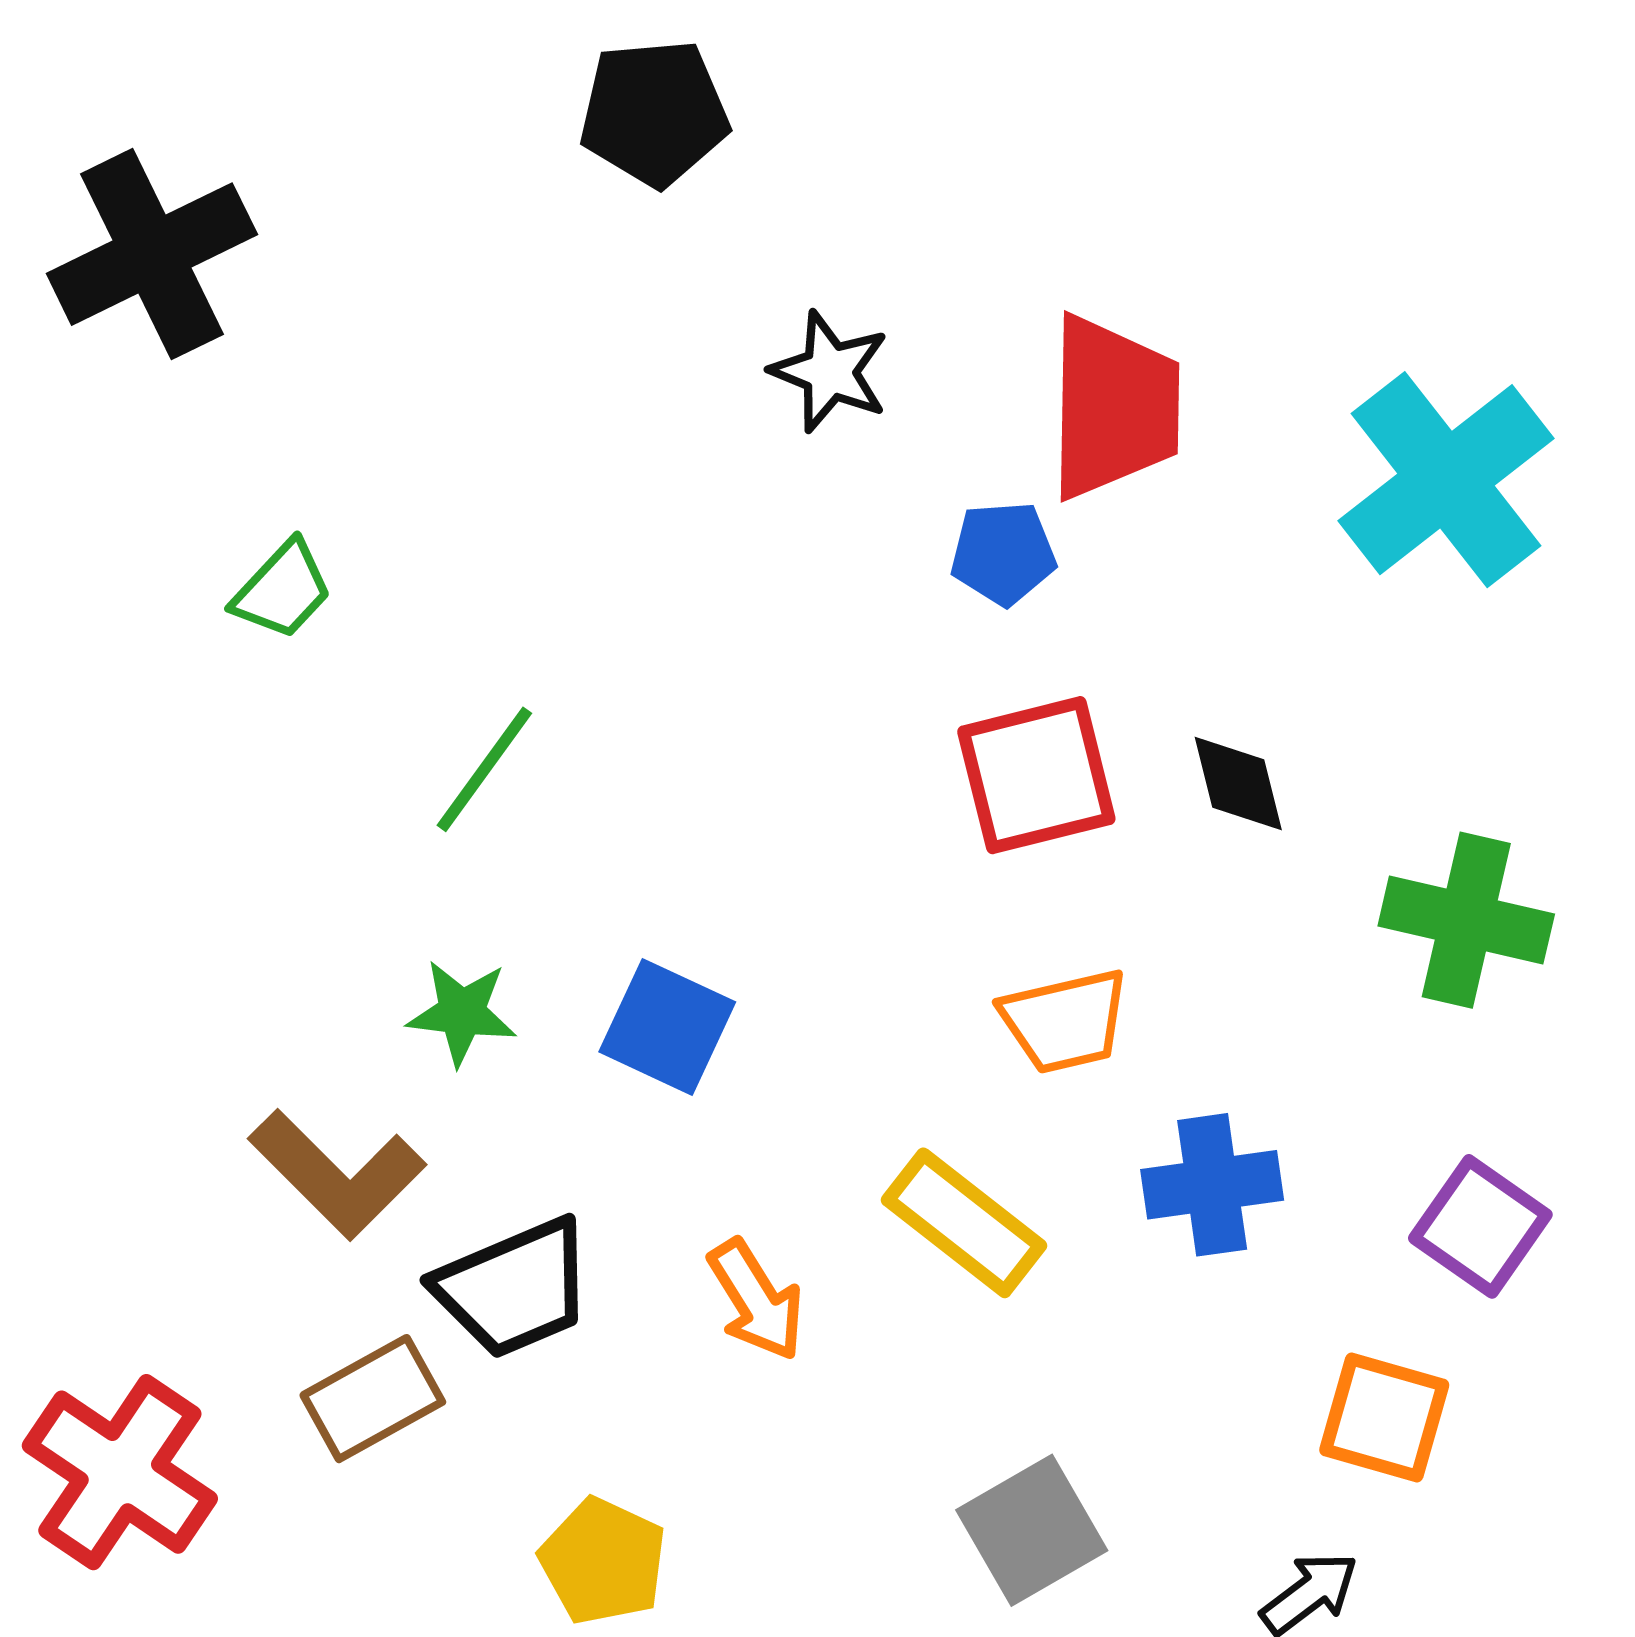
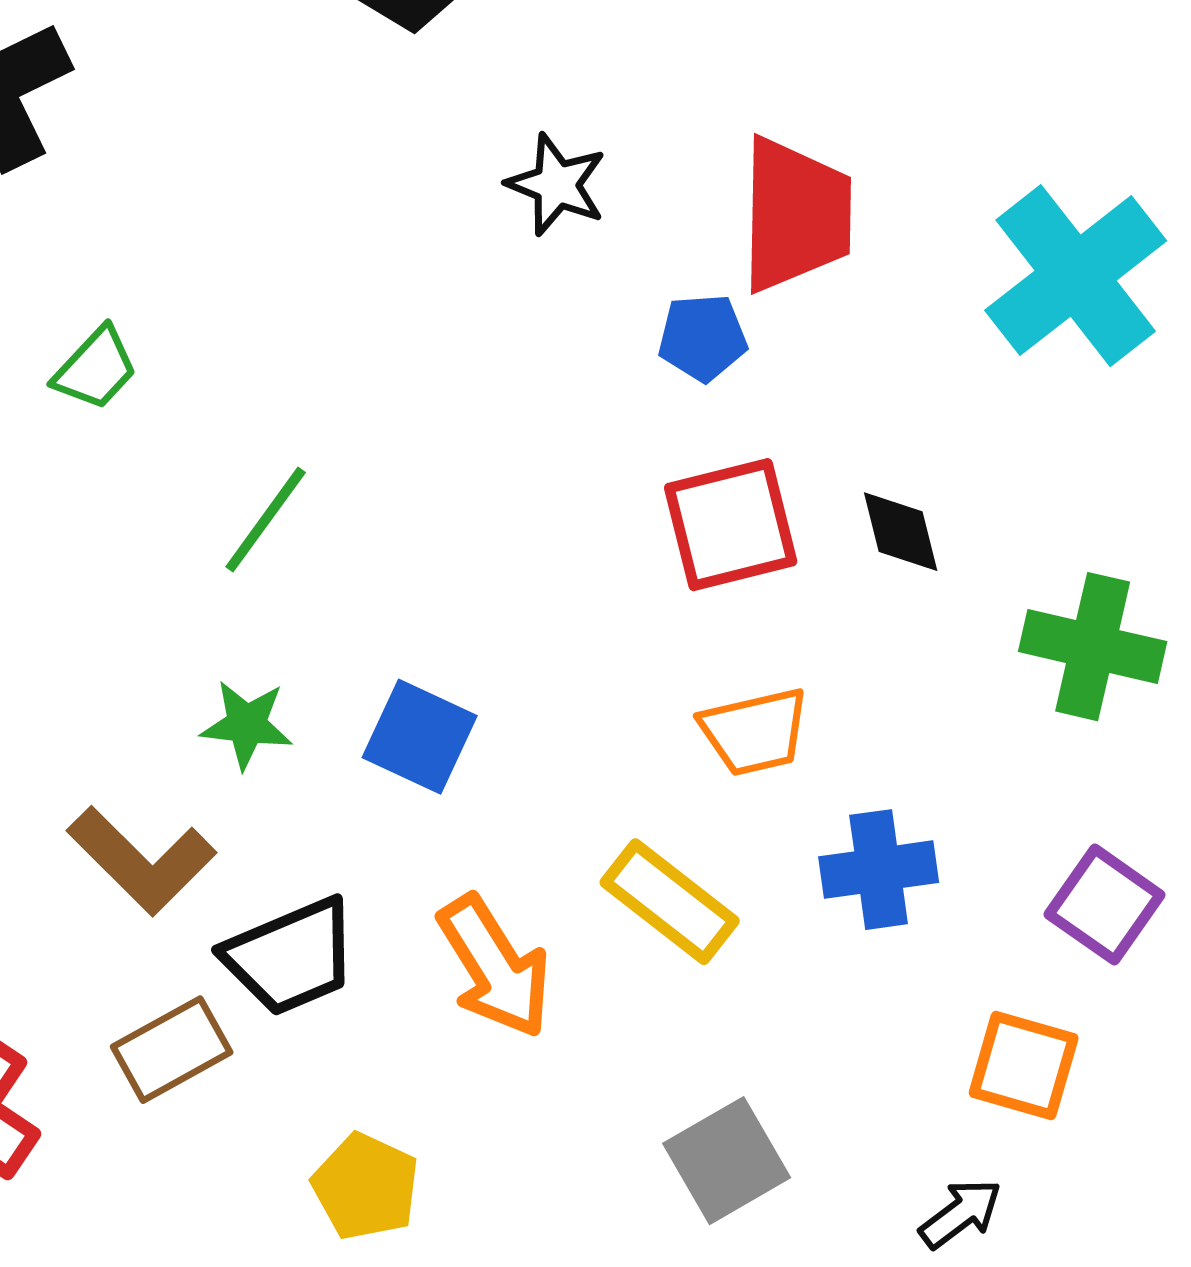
orange arrow: (756, 1300) -> (495, 967), size x1.4

